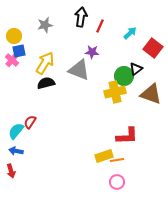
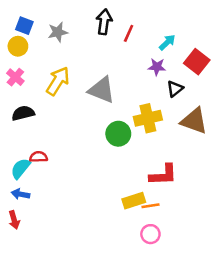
blue square: (19, 51) -> (24, 26), moved, turned 32
purple star: (92, 52) -> (157, 67), moved
green circle: (124, 76) -> (118, 134), moved
black semicircle: (46, 83) -> (23, 113), moved
red semicircle: (30, 122) -> (39, 157), turned 56

